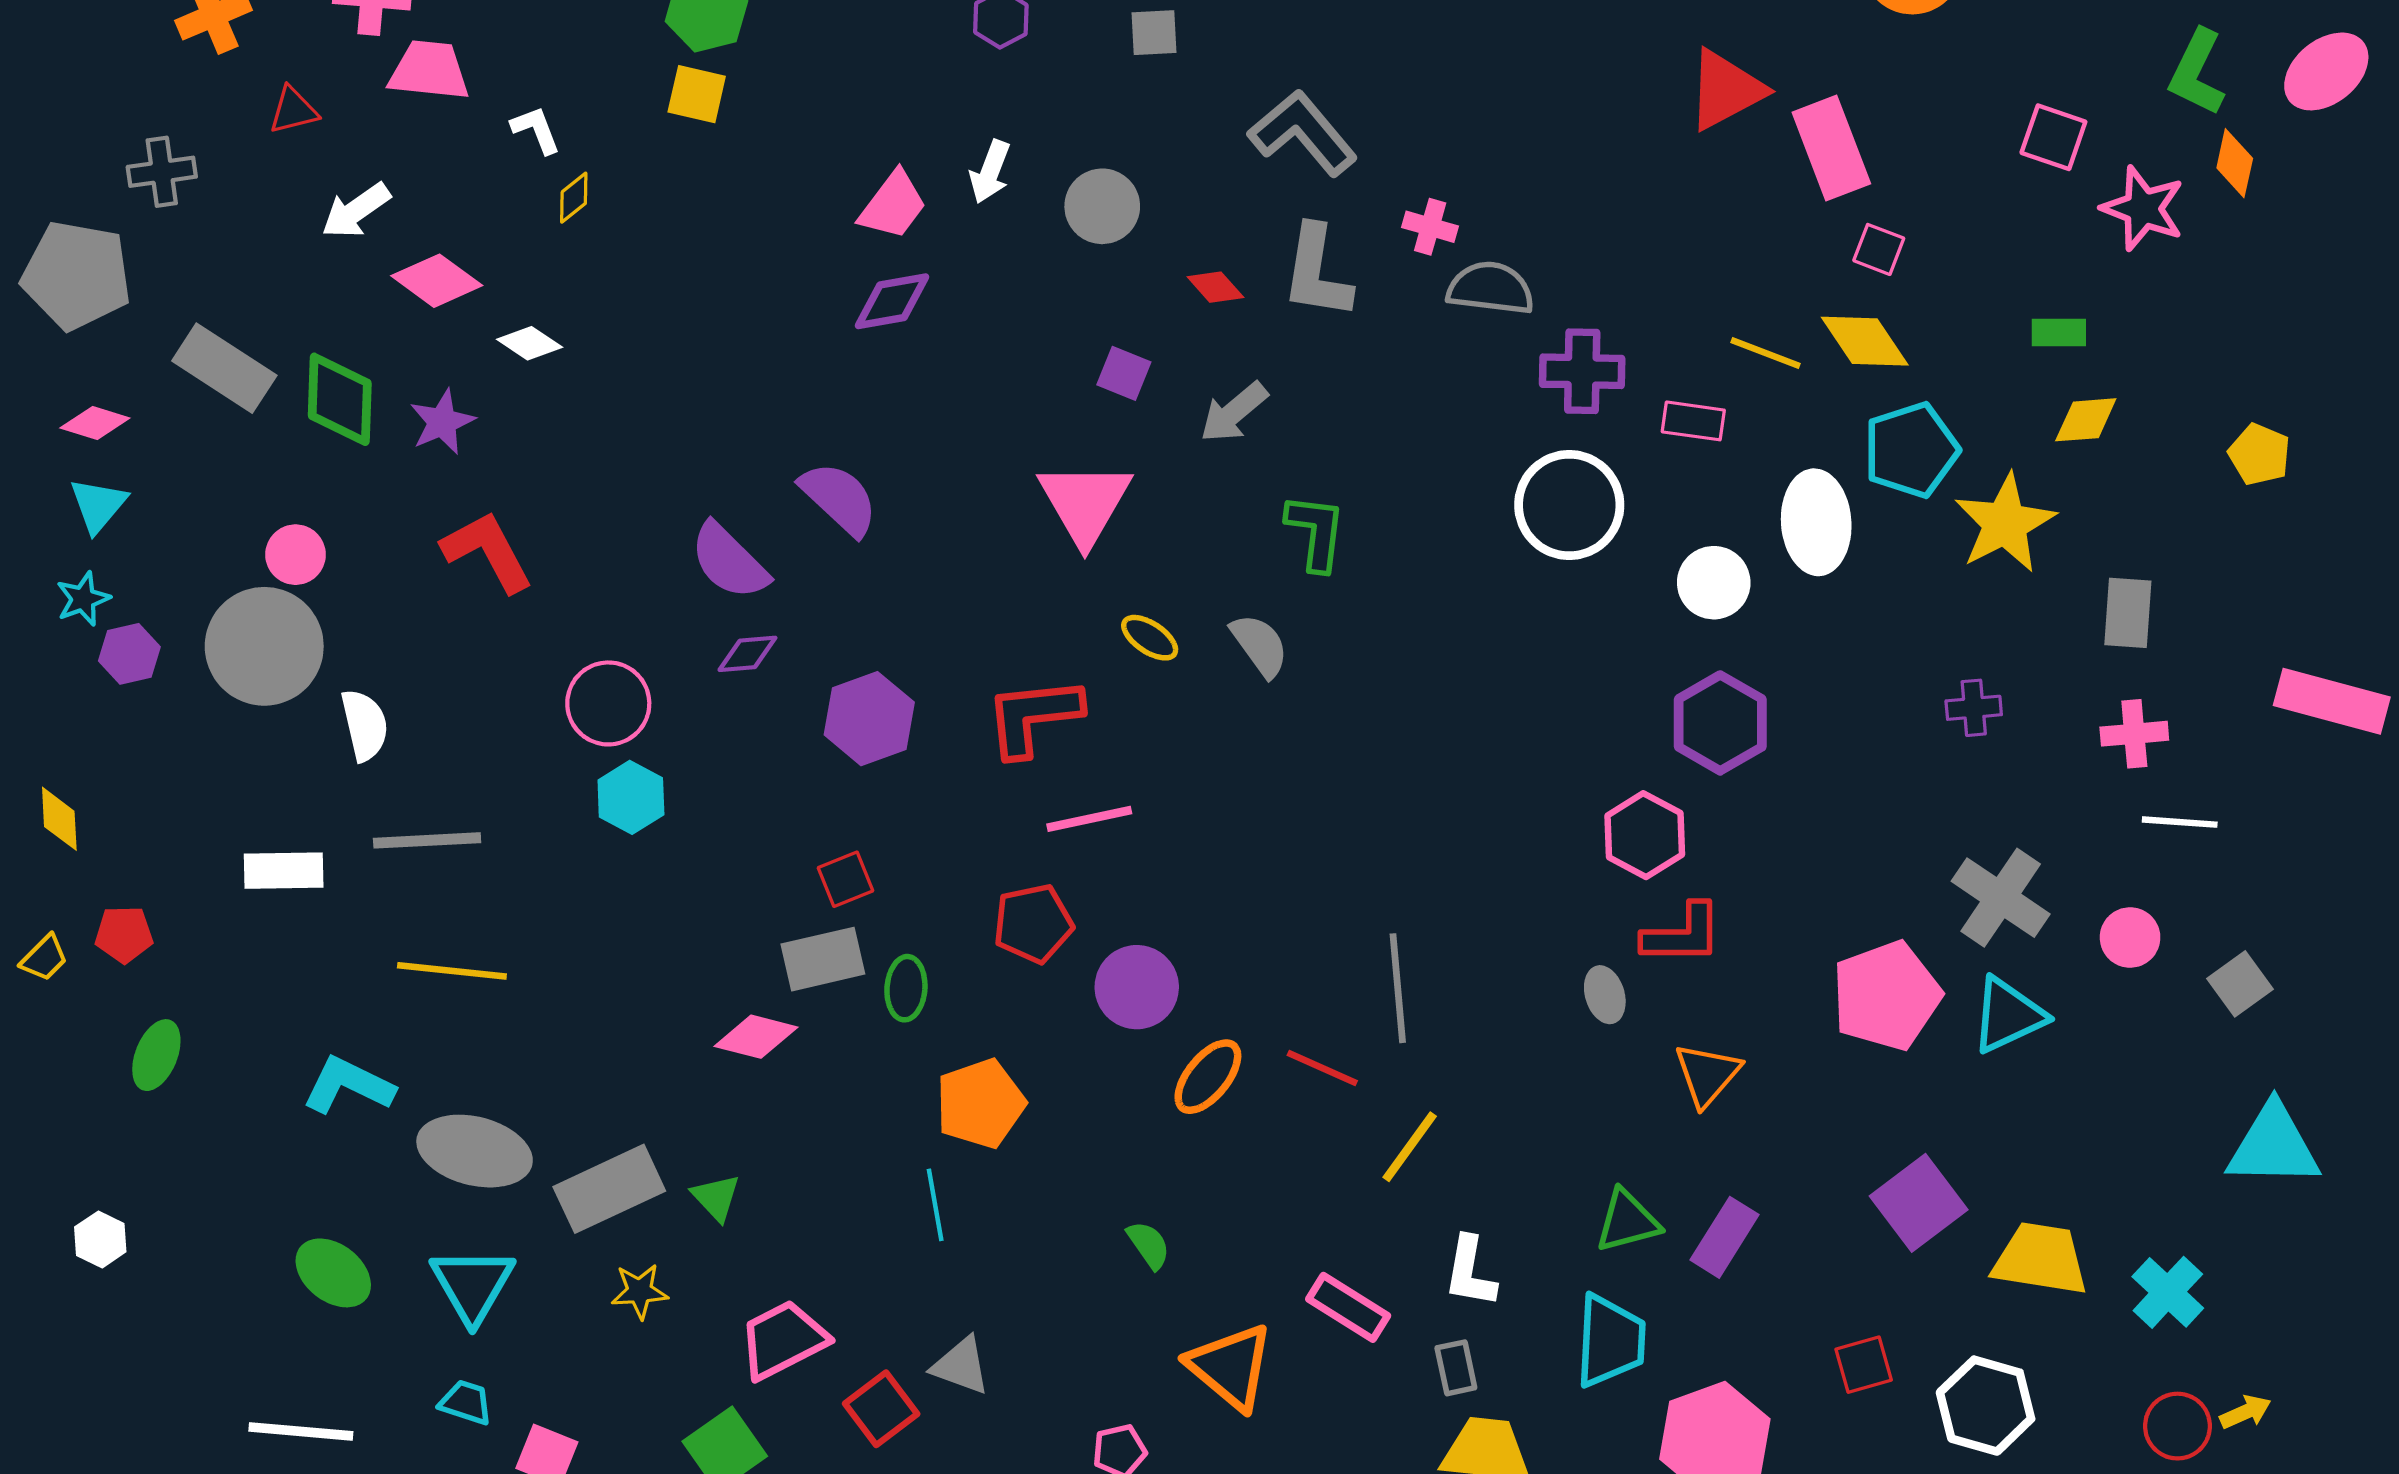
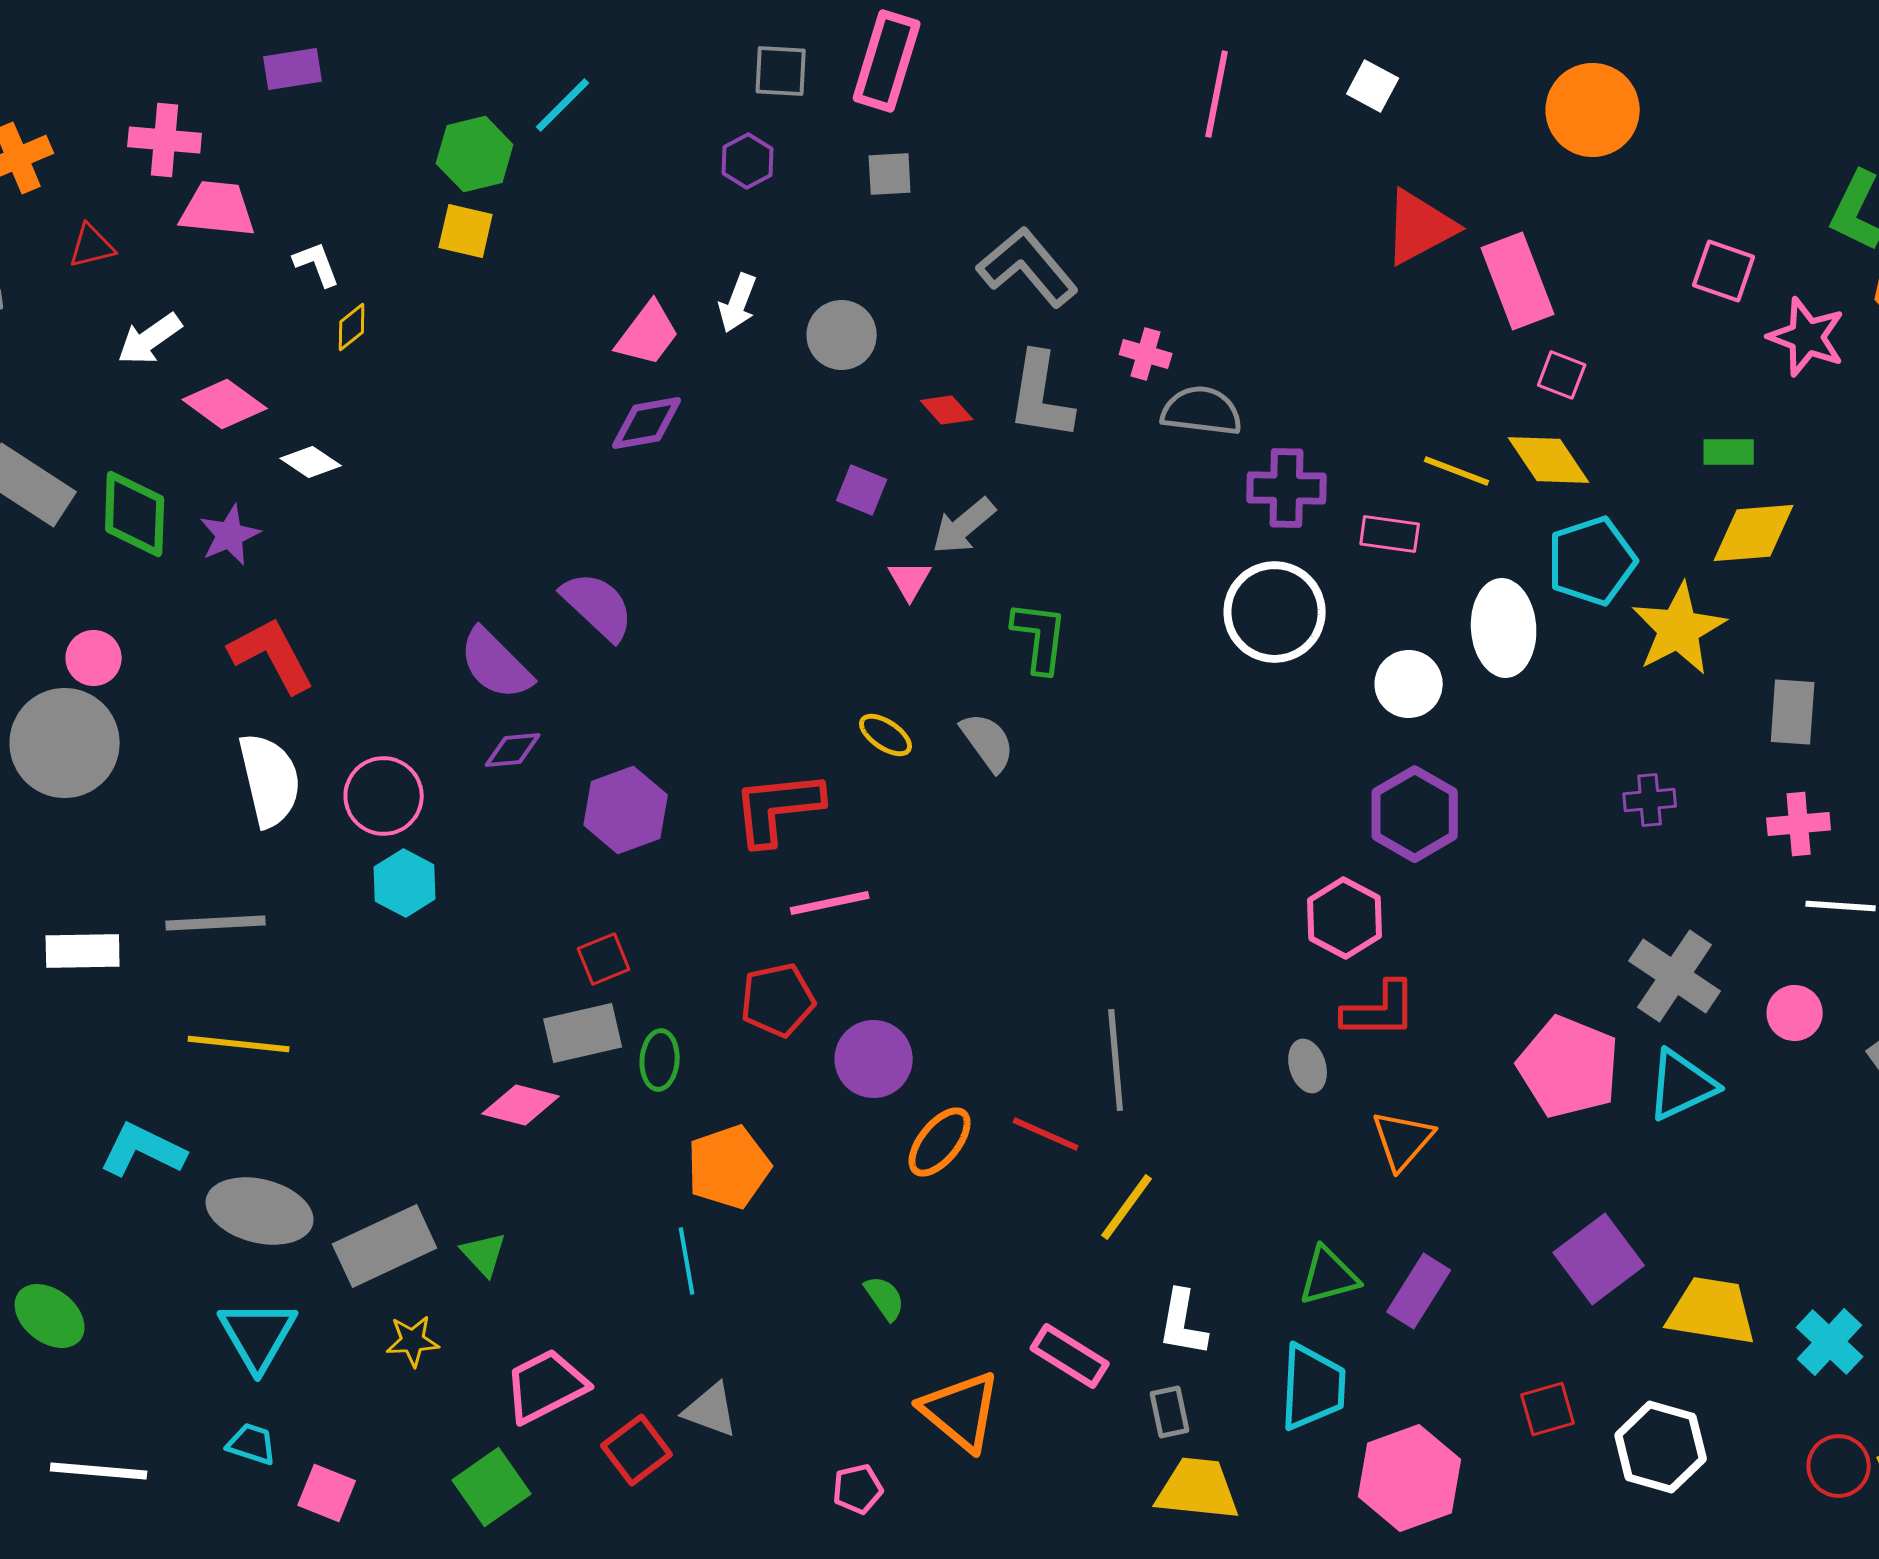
yellow diamond: (2086, 420) -> (1754, 533), size x1.4
pink triangle: (1085, 503) -> (910, 580), moved, size x0.5
white semicircle: (365, 725) -> (270, 780), moved, size x1.4
pink pentagon: (1886, 996) -> (1569, 1067), turned -30
green ellipse: (333, 1273) -> (50, 1316), moved

